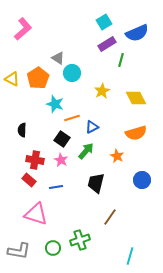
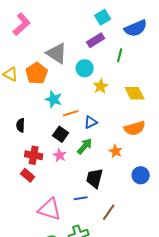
purple rectangle: (107, 44) -> (96, 40), moved
gray triangle: (58, 58) -> (57, 53), size x1.6
cyan circle: (72, 73) -> (85, 68), moved
blue line: (56, 187) -> (81, 198), moved
pink triangle: (36, 214) -> (50, 209), moved

